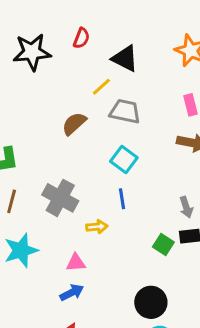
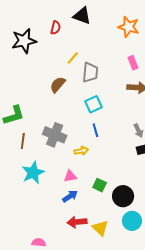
black triangle: (125, 59) -> (82, 16), moved
gray trapezoid: (125, 111) -> (90, 72), turned 90
cyan square: (124, 160) -> (93, 104), turned 36
green square: (163, 244) -> (100, 185), moved

